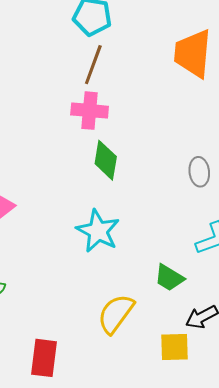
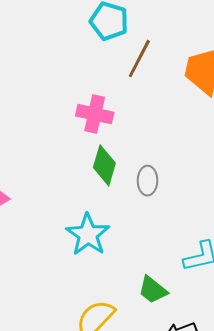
brown line: (93, 65) -> (139, 59), moved
gray ellipse: (199, 172) -> (147, 181), moved

